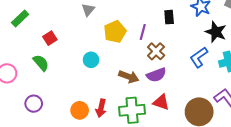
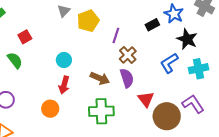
black rectangle: (169, 17) -> (152, 25), moved, turned 64
yellow pentagon: (115, 32) -> (88, 21), moved
purple semicircle: (156, 75) -> (127, 78), turned -90
red triangle: (161, 102) -> (146, 99), moved, turned 30
red arrow: (101, 108) -> (64, 85), moved

